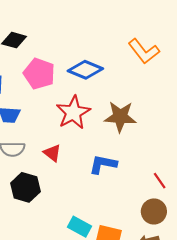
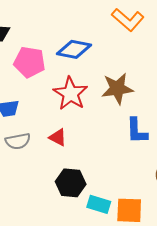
blue L-shape: (103, 164) -> (137, 131), moved, turned -92
black hexagon: (25, 187) -> (71, 183), moved

